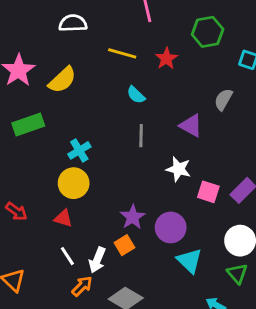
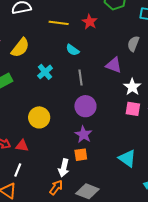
cyan cross: (79, 150) -> (45, 72), moved
white star: (179, 169) -> (132, 87), moved, turned 30
red triangle: (63, 218) -> (22, 146), moved
purple circle: (171, 227) -> (85, 106), moved
orange square: (124, 245) -> (81, 155), turned 32
white line: (67, 256) -> (18, 170), moved, turned 64

